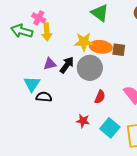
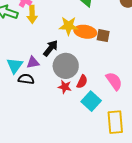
purple triangle: (50, 64) -> (33, 62), moved
gray circle: (90, 68) -> (66, 66), moved
red star: (83, 121) -> (65, 87), moved
cyan square: (110, 128) -> (91, 101), moved

